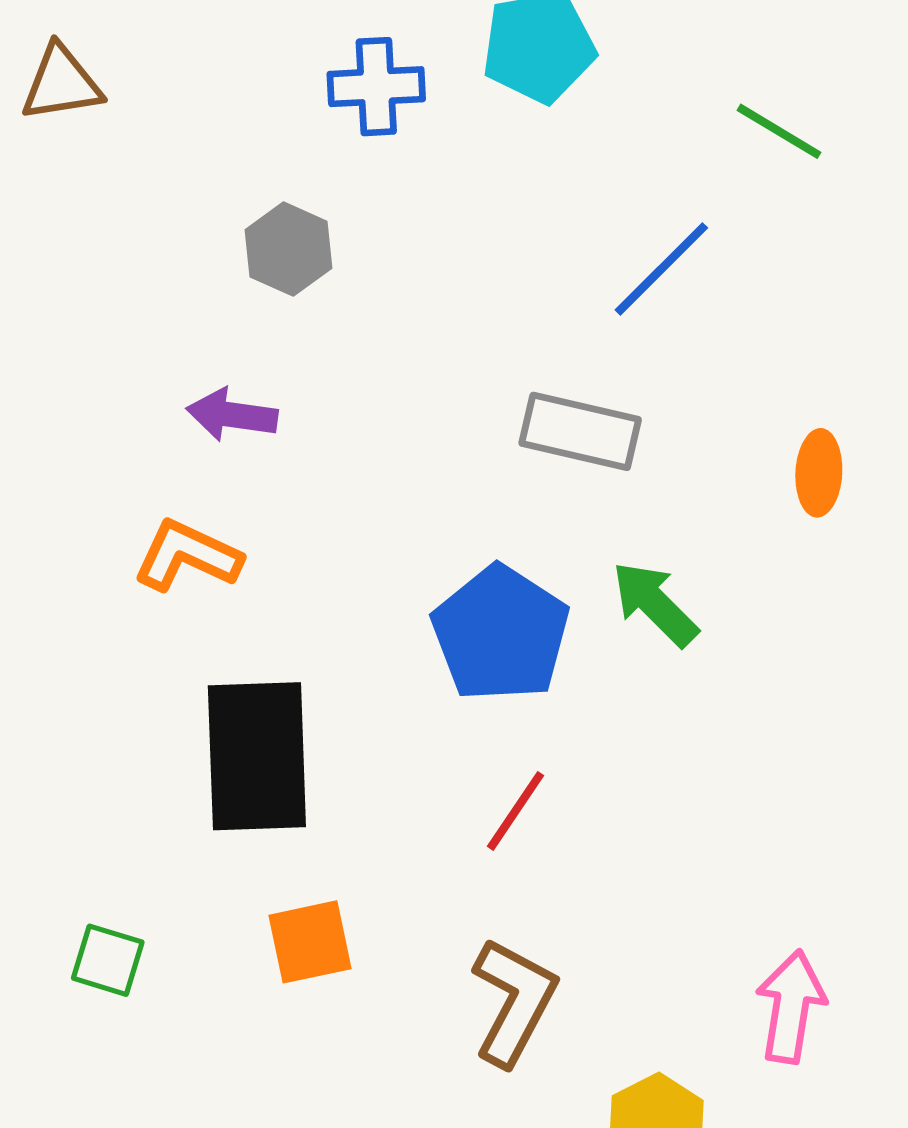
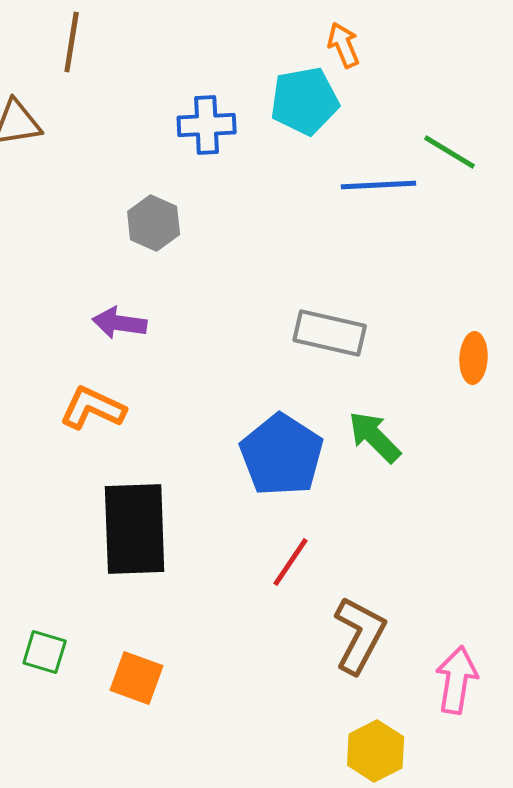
blue line: (661, 269) -> (379, 185), moved, turned 42
orange square: (310, 942) -> (137, 678), moved, turned 32
brown L-shape: (514, 1002) -> (360, 635), moved

